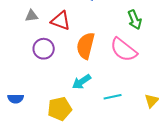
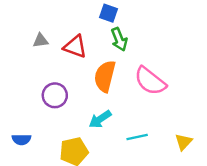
green arrow: (135, 20) -> (119, 39), moved
purple circle: (44, 49) -> (55, 95), moved

